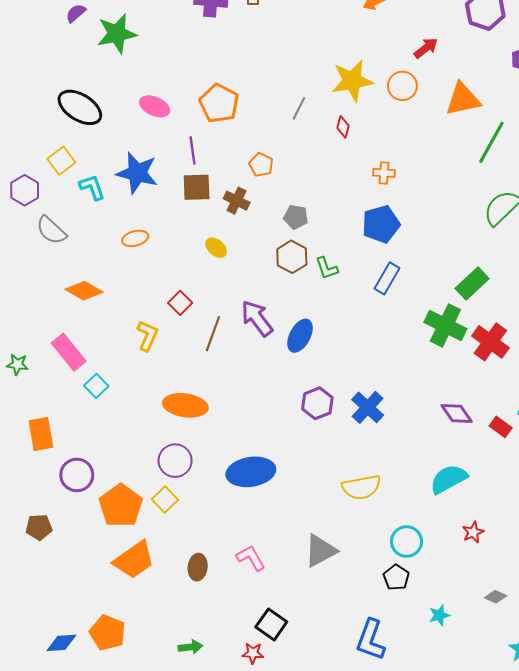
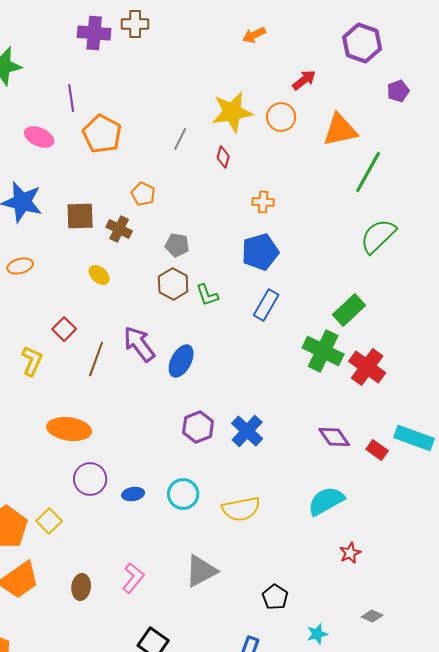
purple line: (192, 150) -> (71, 98), moved
purple circle: (175, 461) -> (90, 479), moved
blue ellipse: (251, 472) -> (133, 494), size x0.5
cyan circle: (406, 542) -> (183, 494), moved
pink L-shape: (251, 558) -> (133, 578), turned 68

